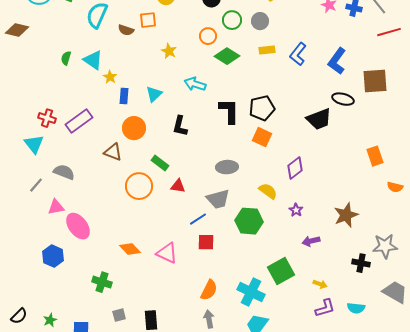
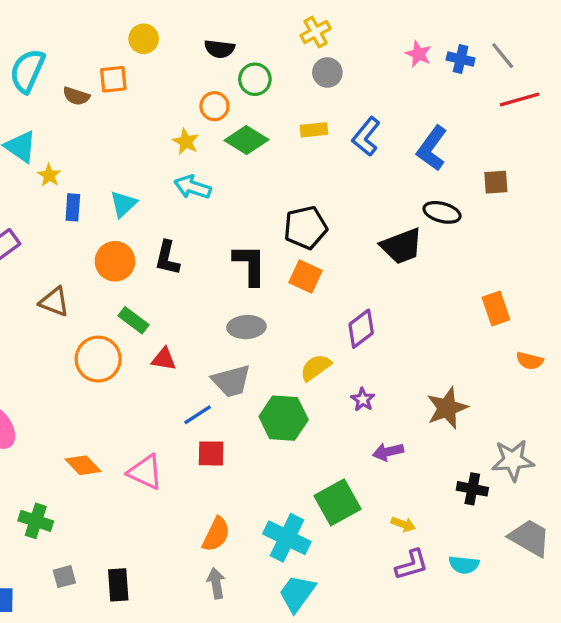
gray circle: (260, 21) -> (327, 72), moved
yellow star: (169, 51) -> (186, 142), moved
brown square: (375, 81) -> (496, 182), size x0.6
black L-shape: (229, 111) -> (250, 265), moved
orange circle: (134, 128) -> (115, 261), moved
yellow semicircle: (268, 191) -> (316, 367), turned -72

